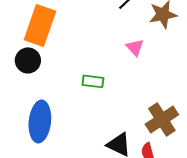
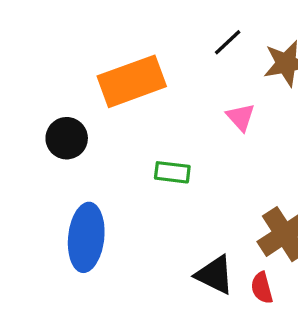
orange rectangle: (40, 25) -> (132, 81), moved, turned 51

